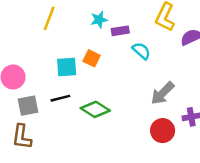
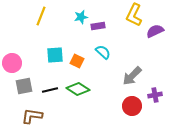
cyan semicircle: (141, 51) -> (103, 52), moved
orange square: (92, 58) -> (77, 61), moved
black line: (60, 98) -> (50, 90), moved
brown L-shape: (22, 137) -> (32, 116), moved, turned 90

